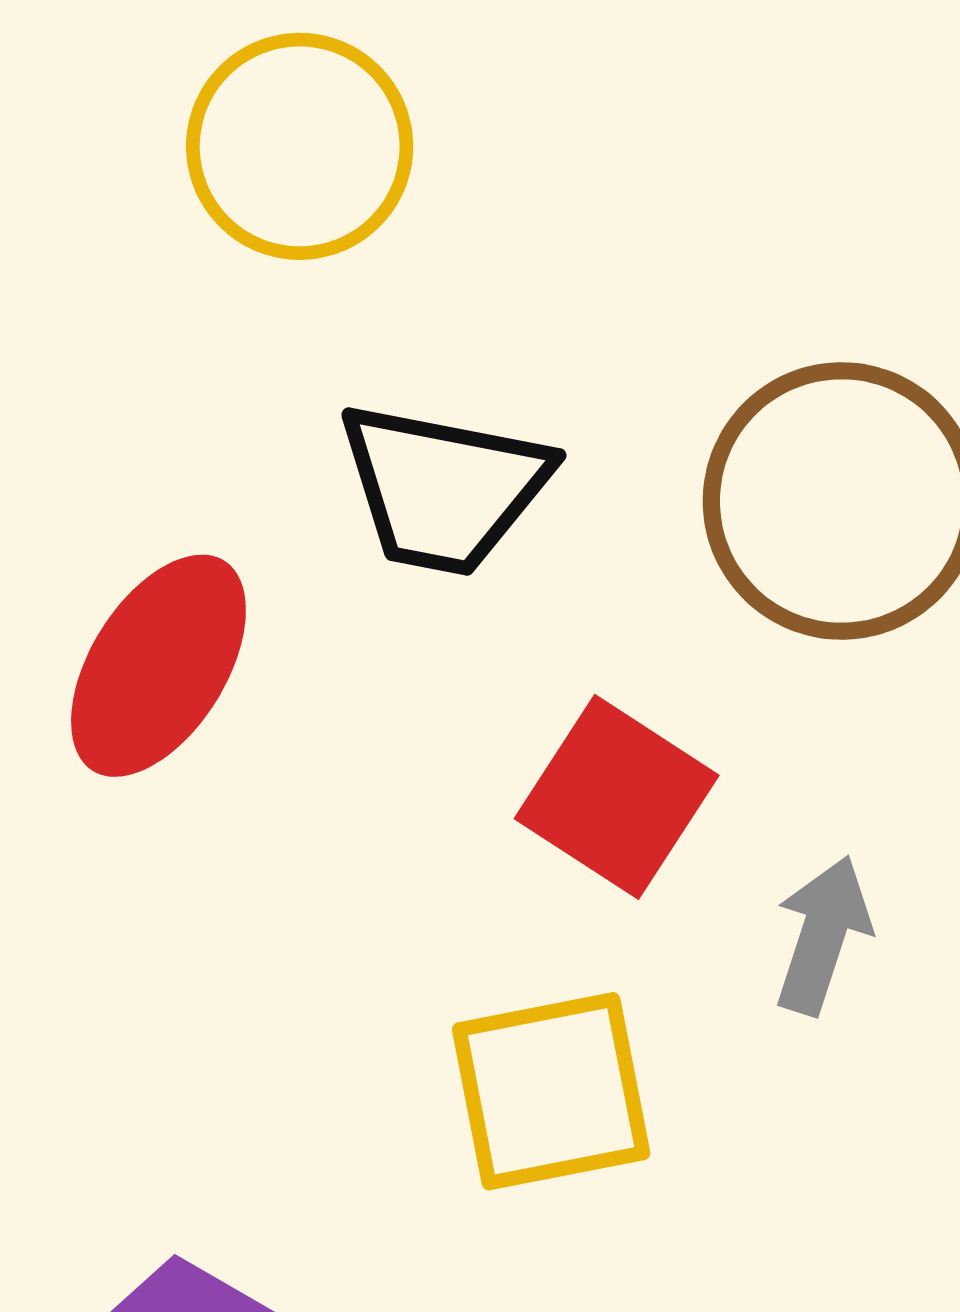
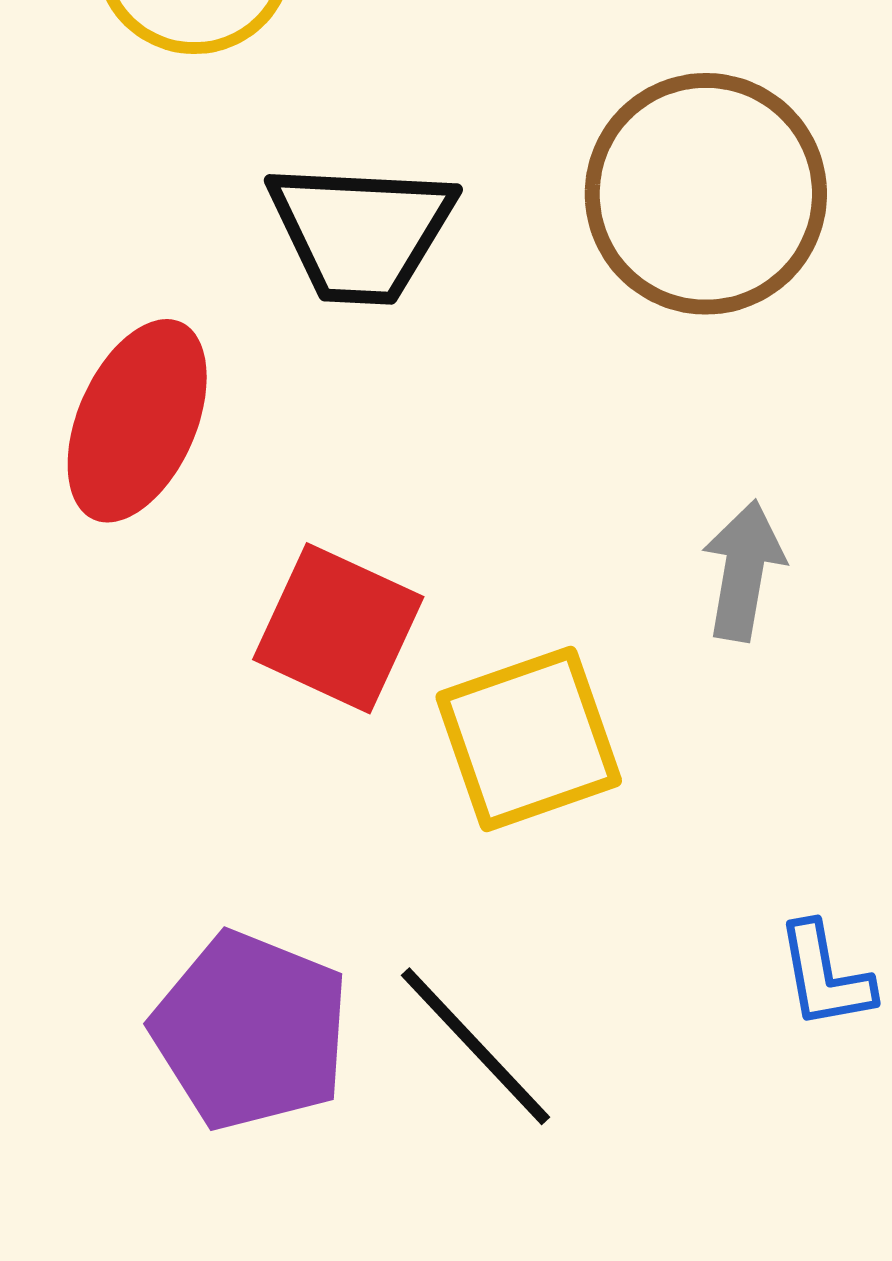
red square: (617, 797) -> (338, 628), moved

